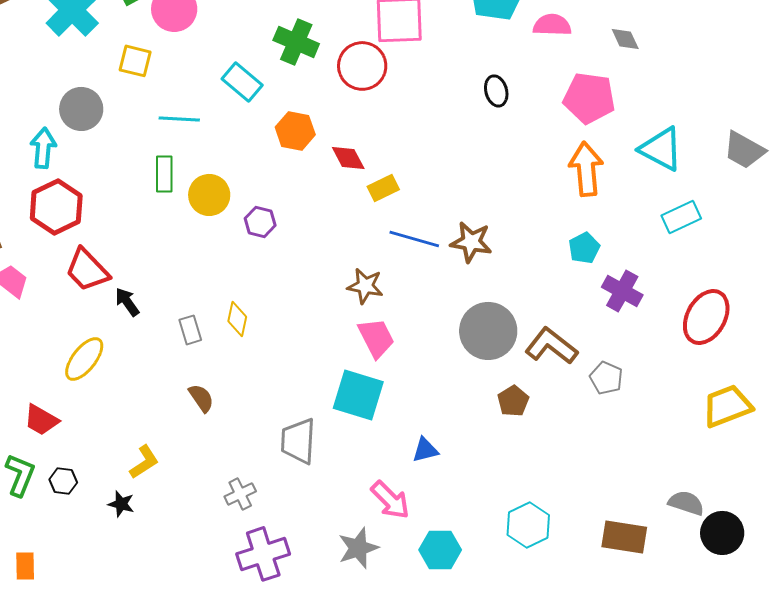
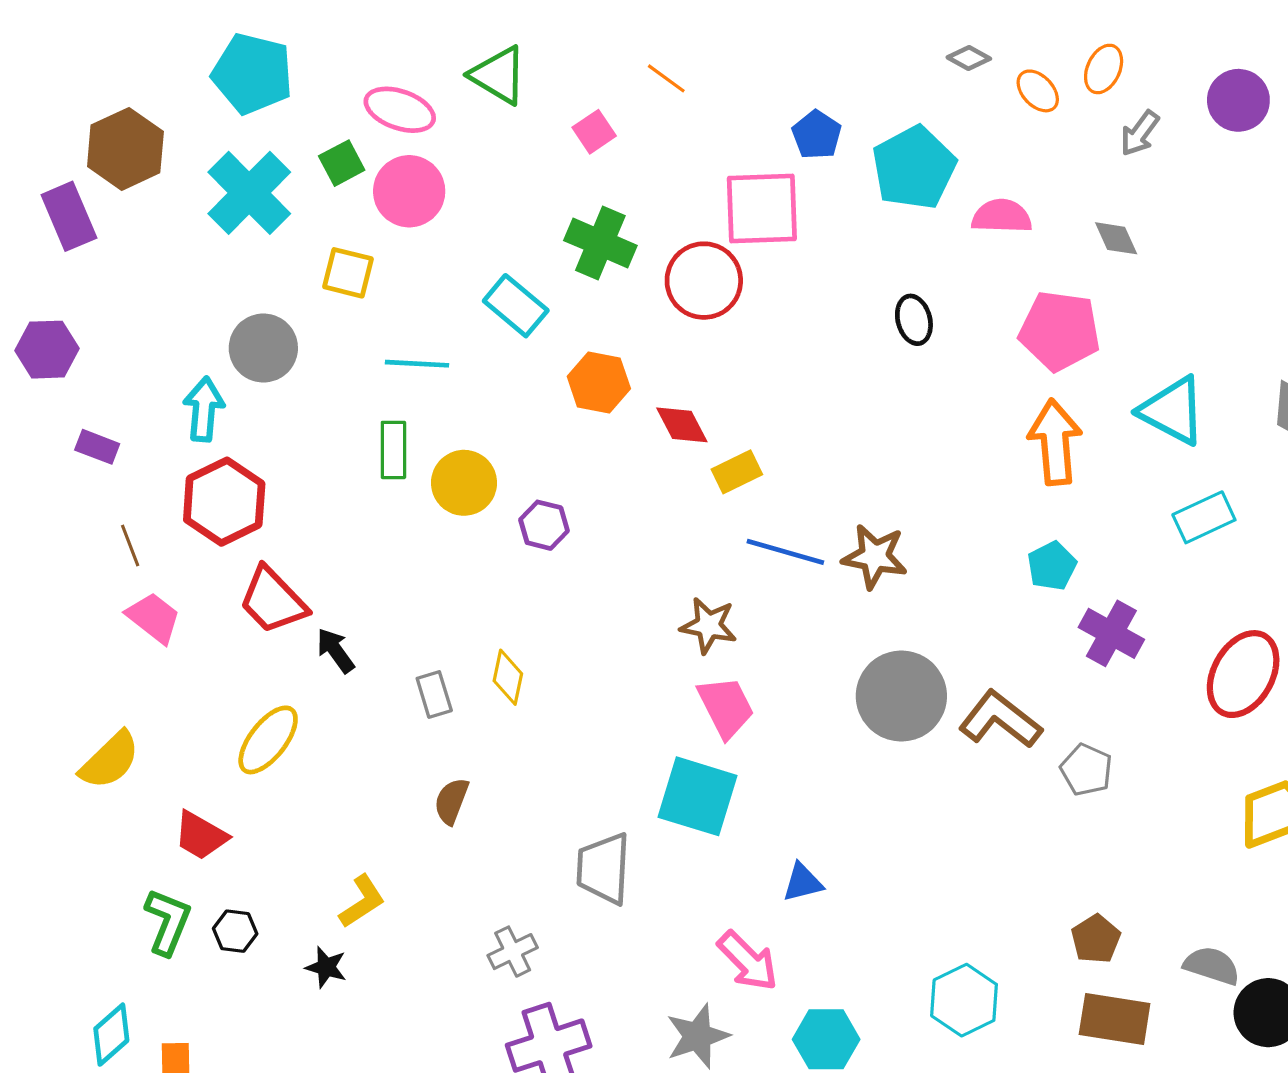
brown semicircle: (201, 398) -> (451, 801), turned -124
brown pentagon: (513, 401) -> (1096, 939), moved

